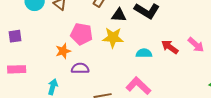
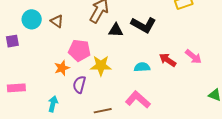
purple square: (15, 36) -> (12, 41), moved
yellow star: (113, 38) -> (101, 66), moved
purple semicircle: (80, 68) -> (79, 85), turned -72

